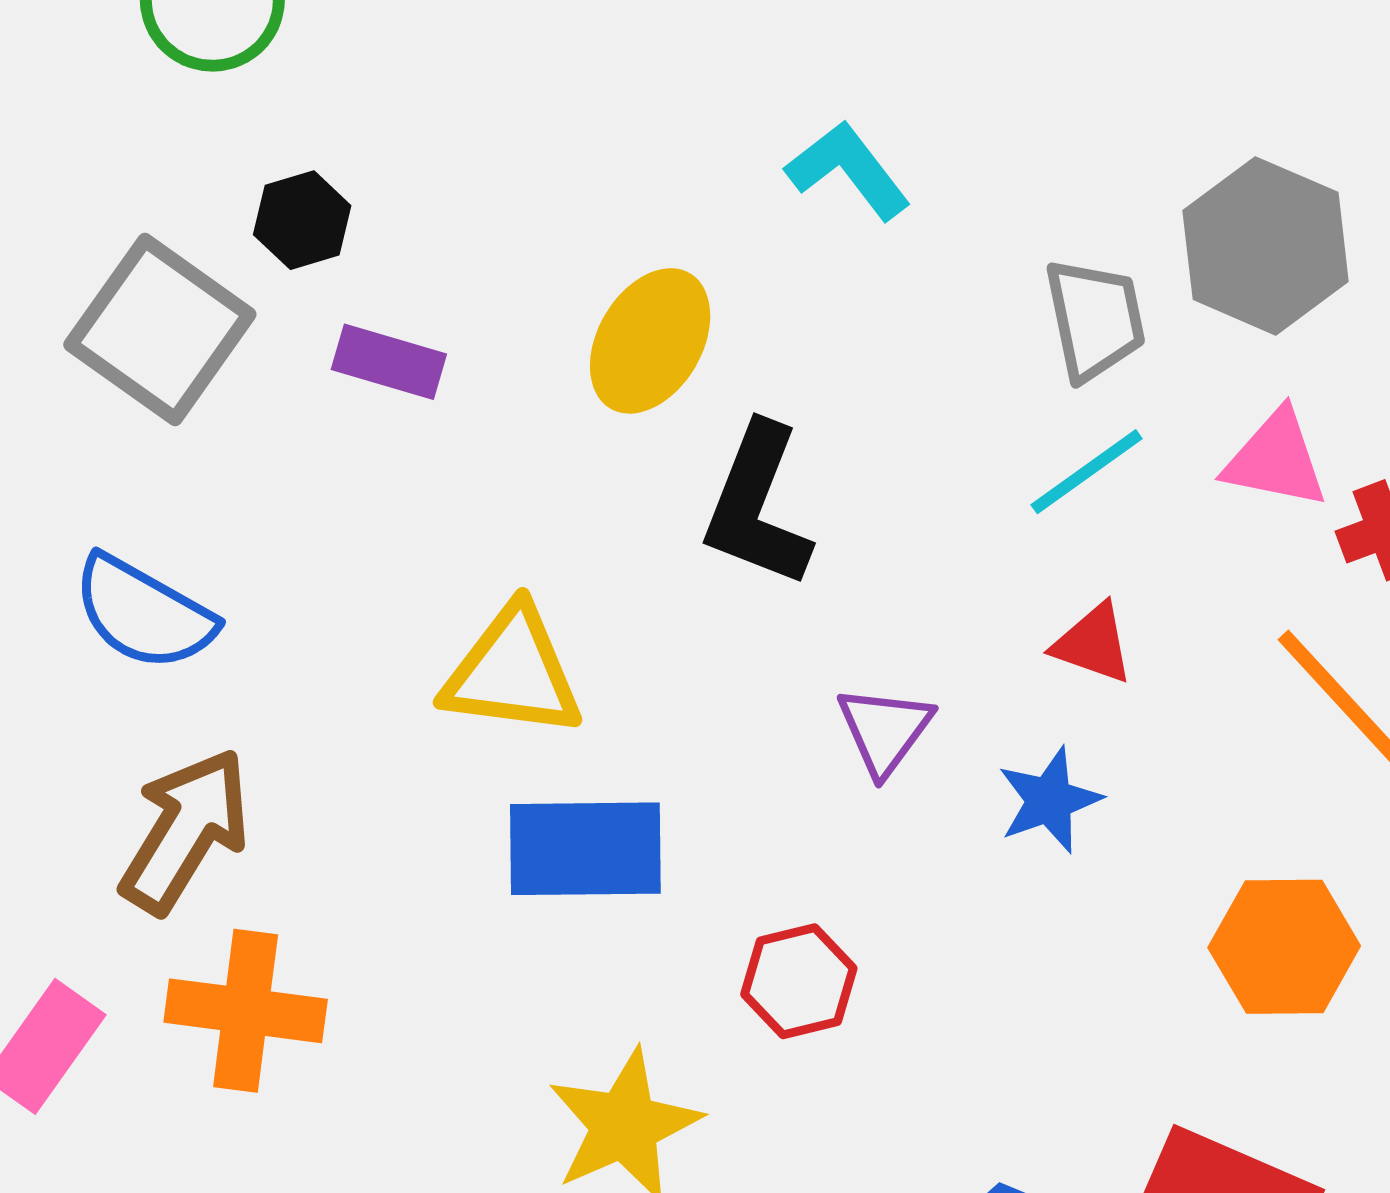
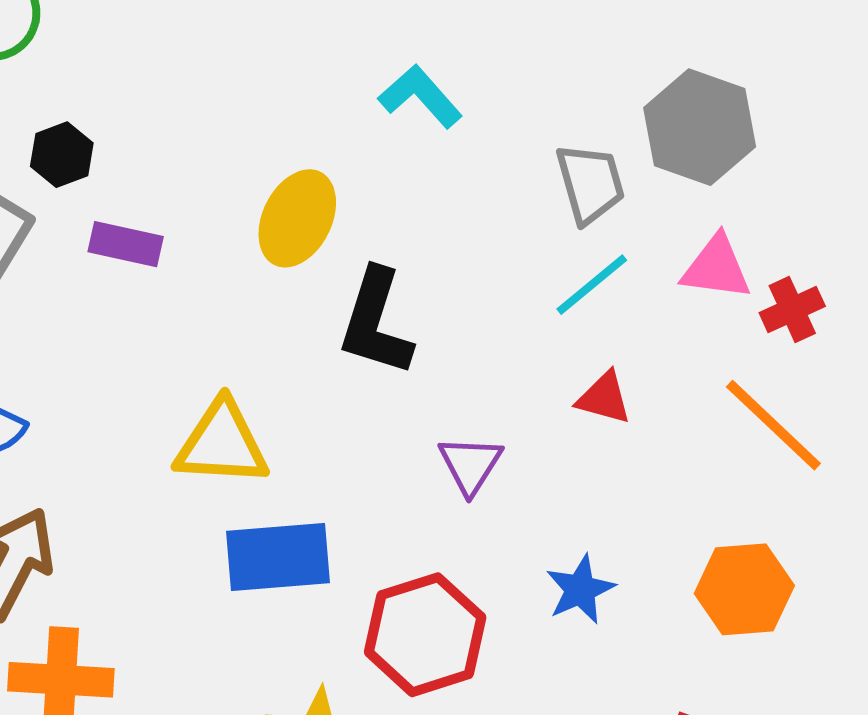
blue star: (1049, 800) -> (580, 589), moved
red hexagon: (799, 981) -> (425, 635), size x1.6

